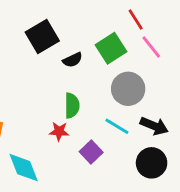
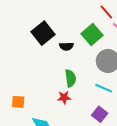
black semicircle: (73, 60) -> (66, 46), turned 32
purple square: (91, 152) -> (100, 114), moved

